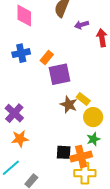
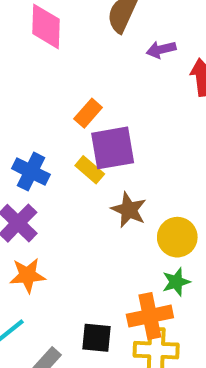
blue cross: (21, 53) -> (31, 172), moved, turned 36
yellow rectangle: (83, 99) -> (90, 170), moved
black square: (64, 152) -> (97, 338), moved

